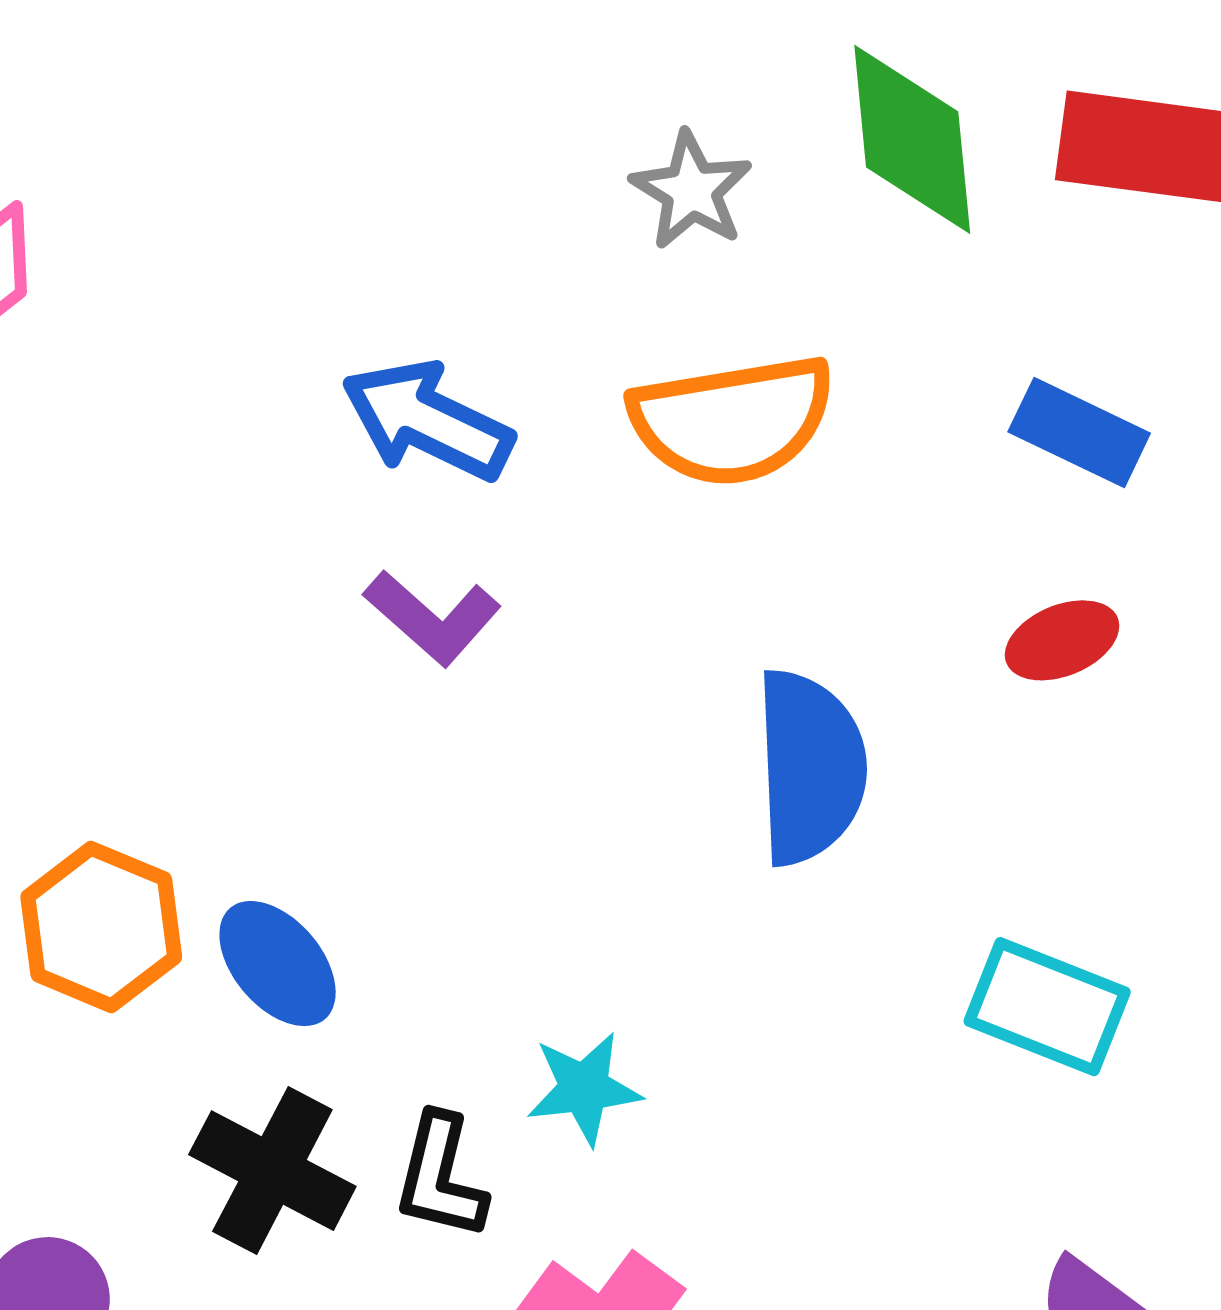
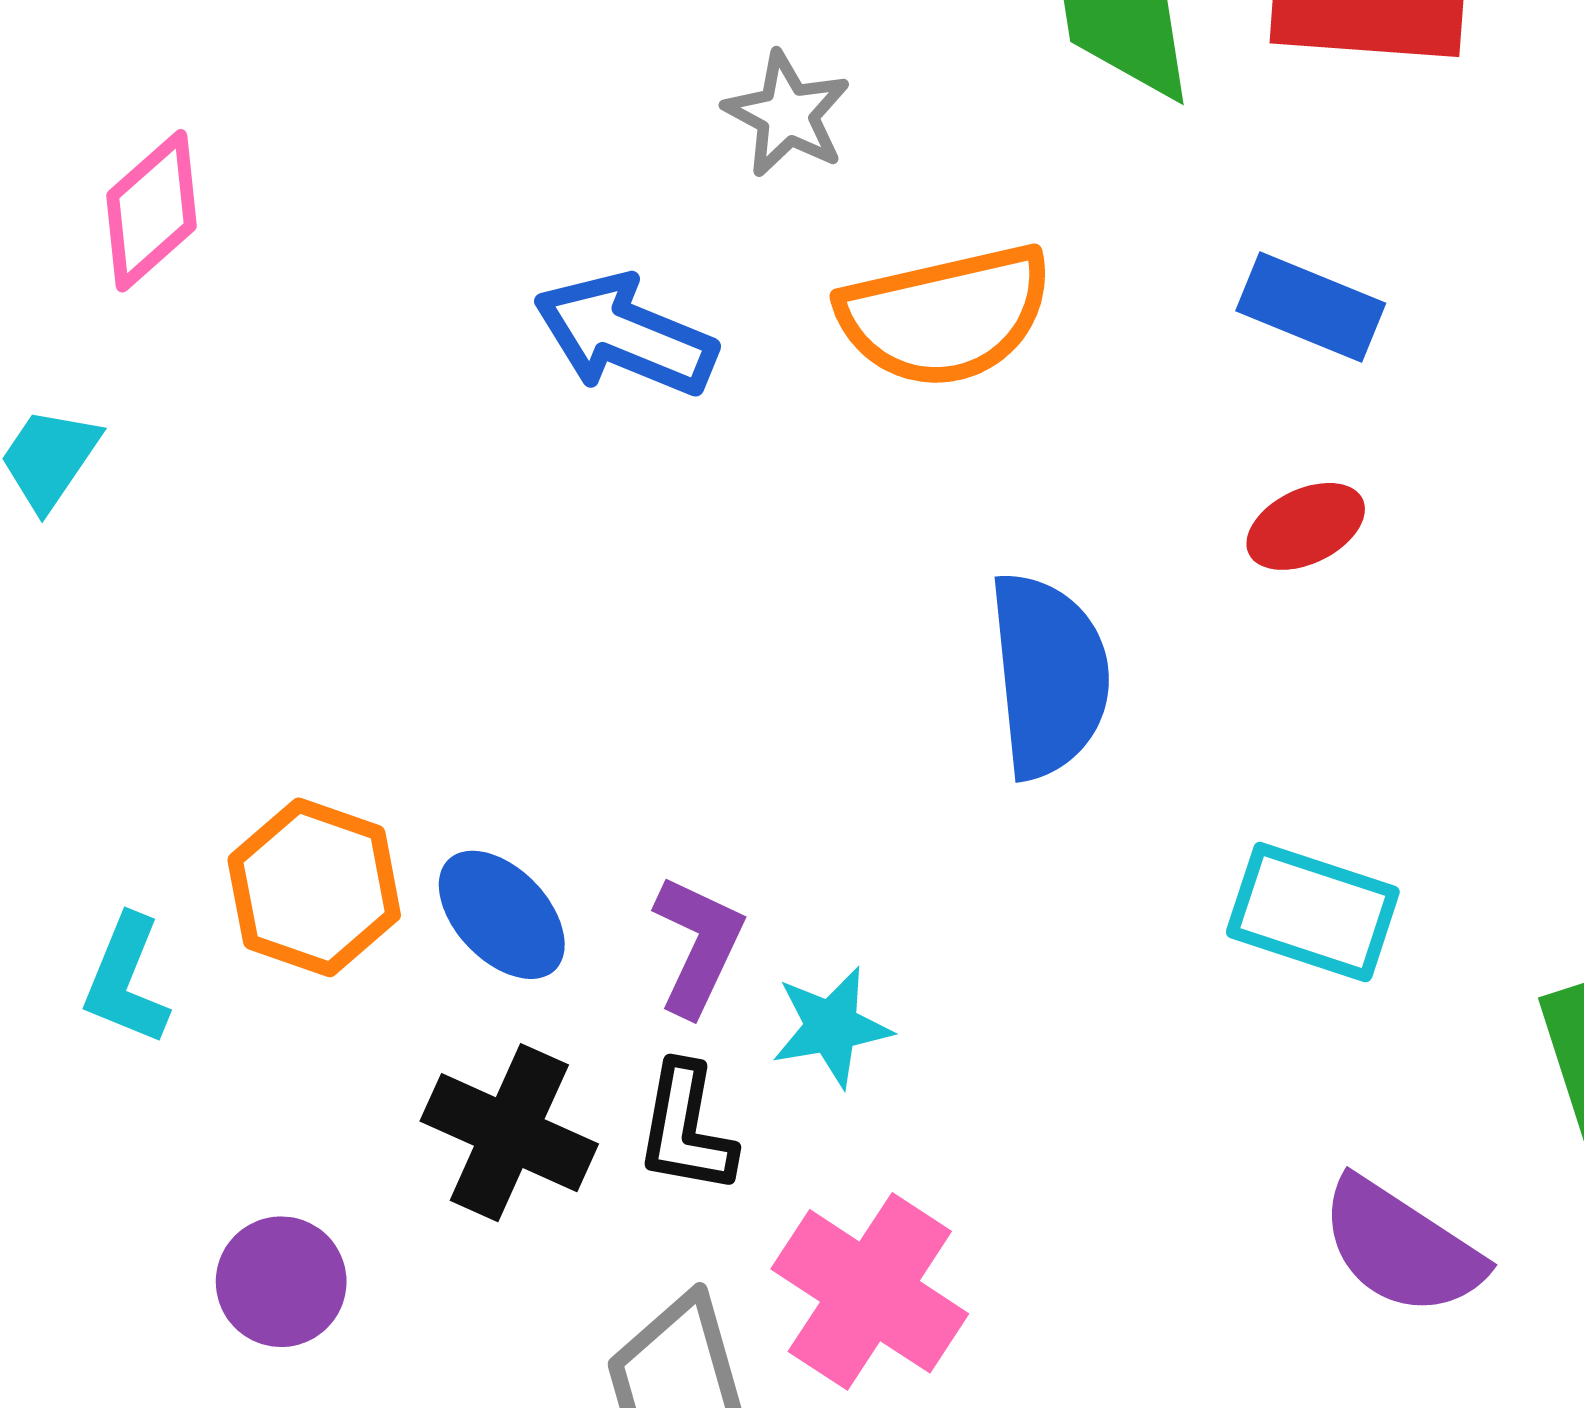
gray star: (691, 191) -> (787, 114), moved
purple L-shape: (432, 618) -> (698, 945), moved, turned -103

